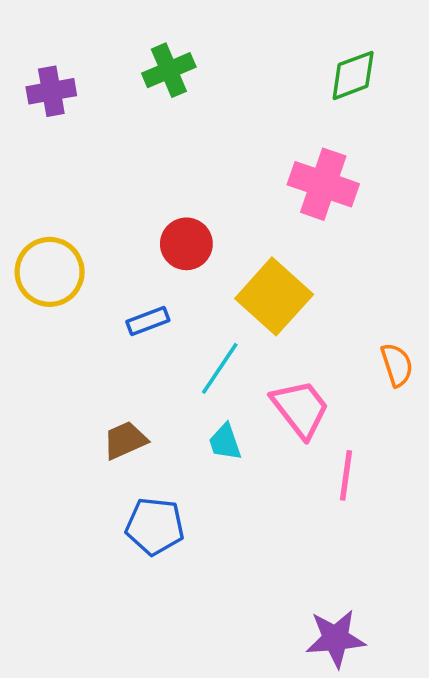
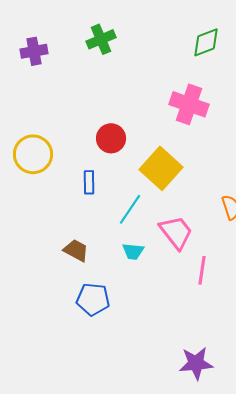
blue rectangle: (148, 321) -> (89, 182), turned -70
brown trapezoid: (125, 440) -> (76, 250), turned 52
cyan trapezoid: (225, 442) -> (133, 251), turned -65

